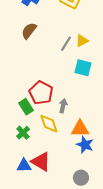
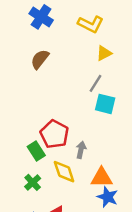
yellow triangle: (82, 41) -> (104, 53), moved
gray line: (66, 44) -> (95, 83), moved

